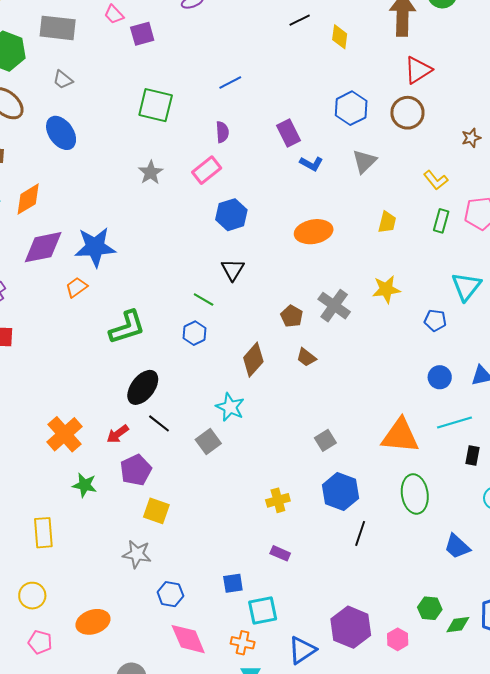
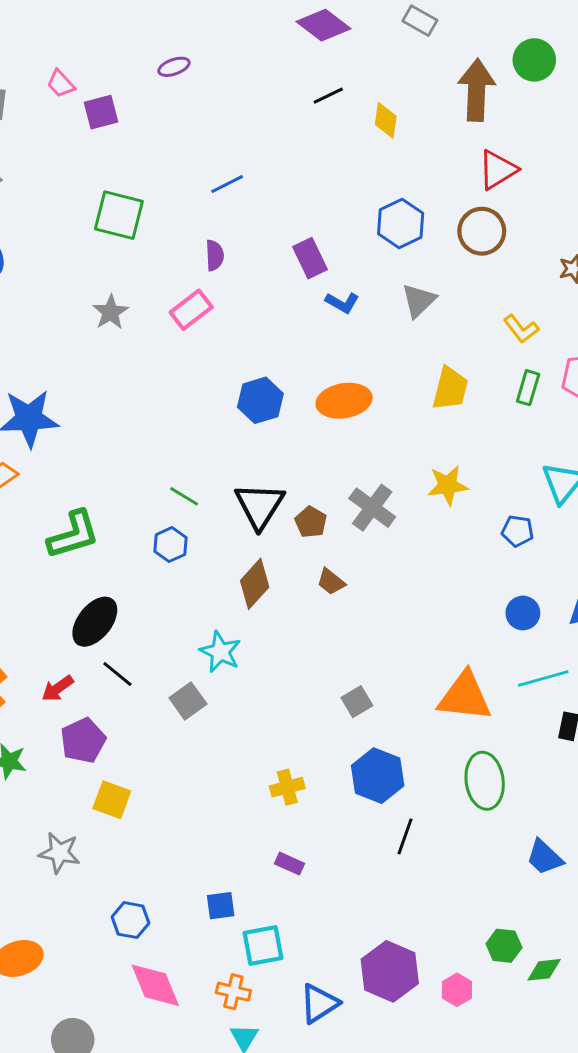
blue hexagon: (231, 215) -> (260, 400), moved
yellow trapezoid: (387, 222) -> (450, 388), size x1.4
black triangle: (233, 270) -> (260, 506), moved, size x1.5
gray star: (137, 554) -> (60, 853), moved

